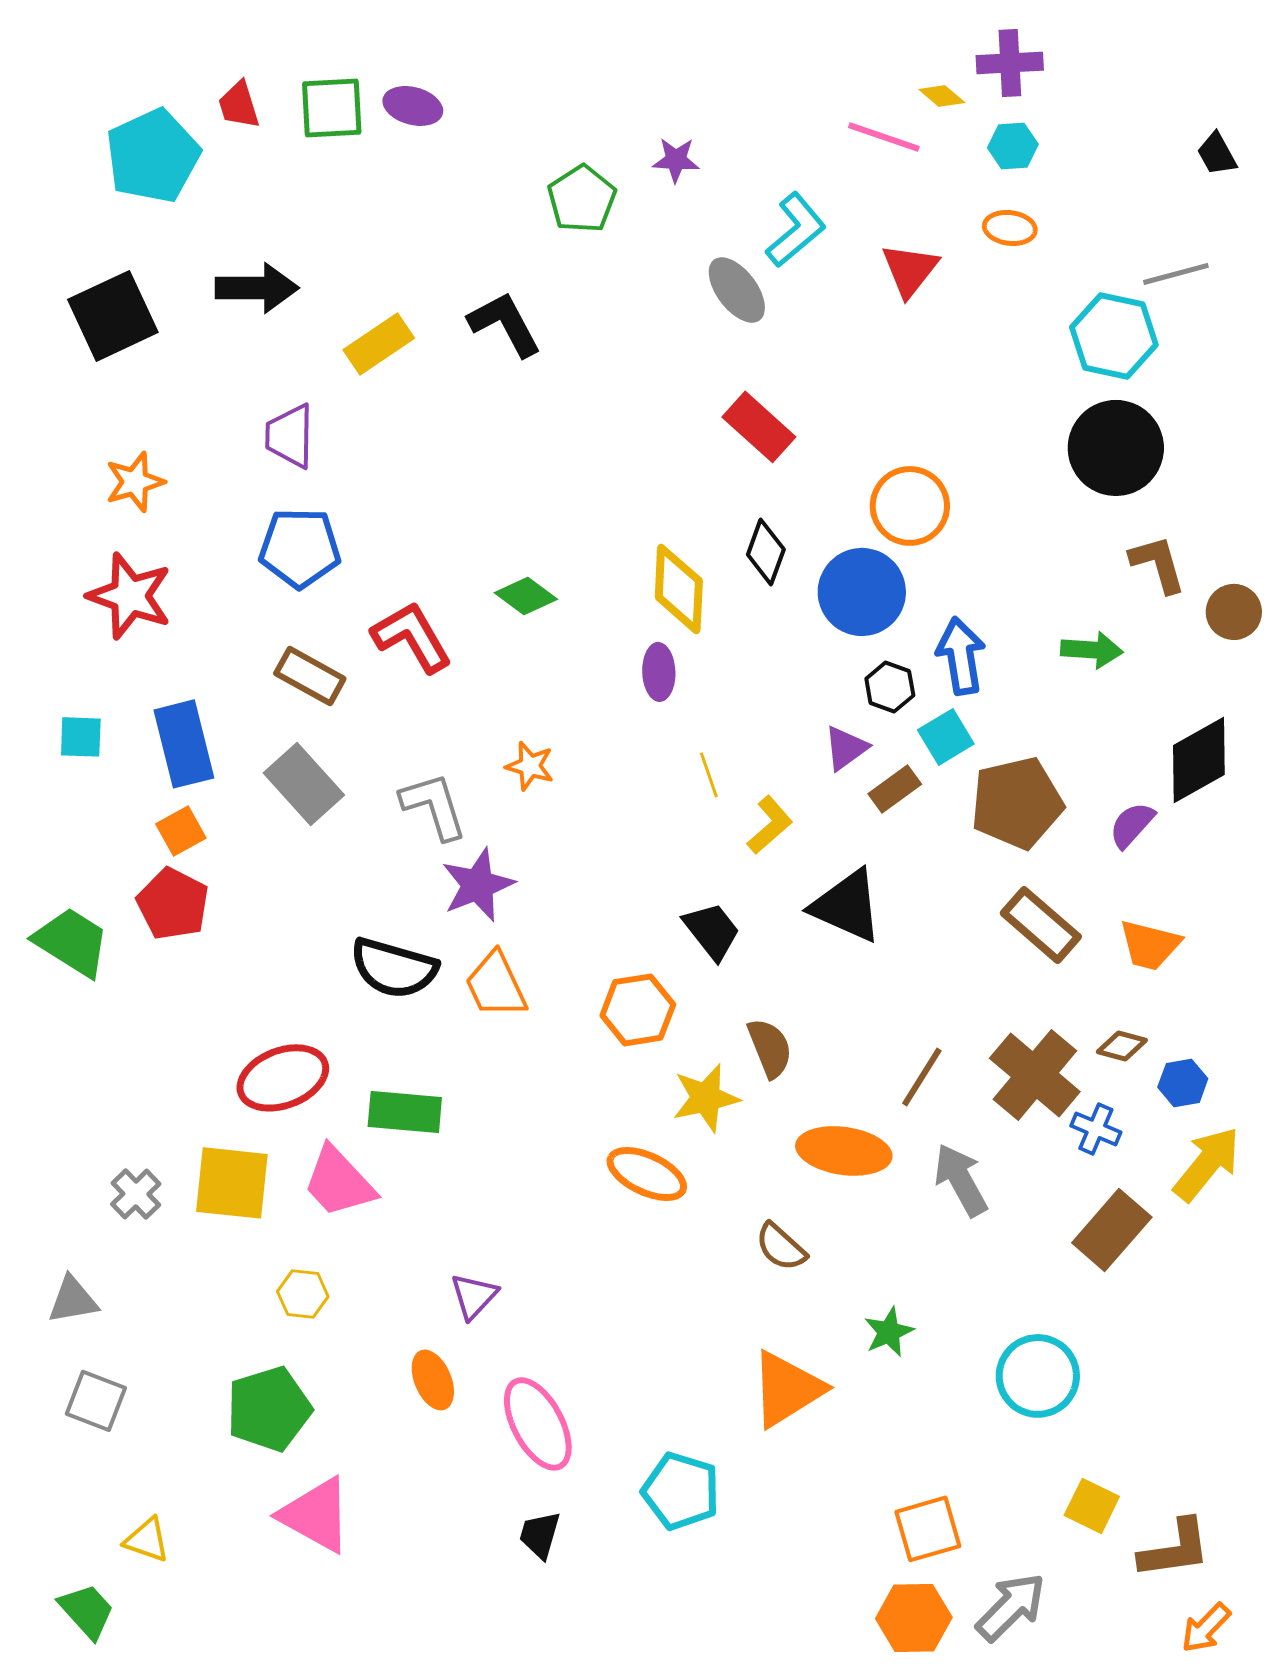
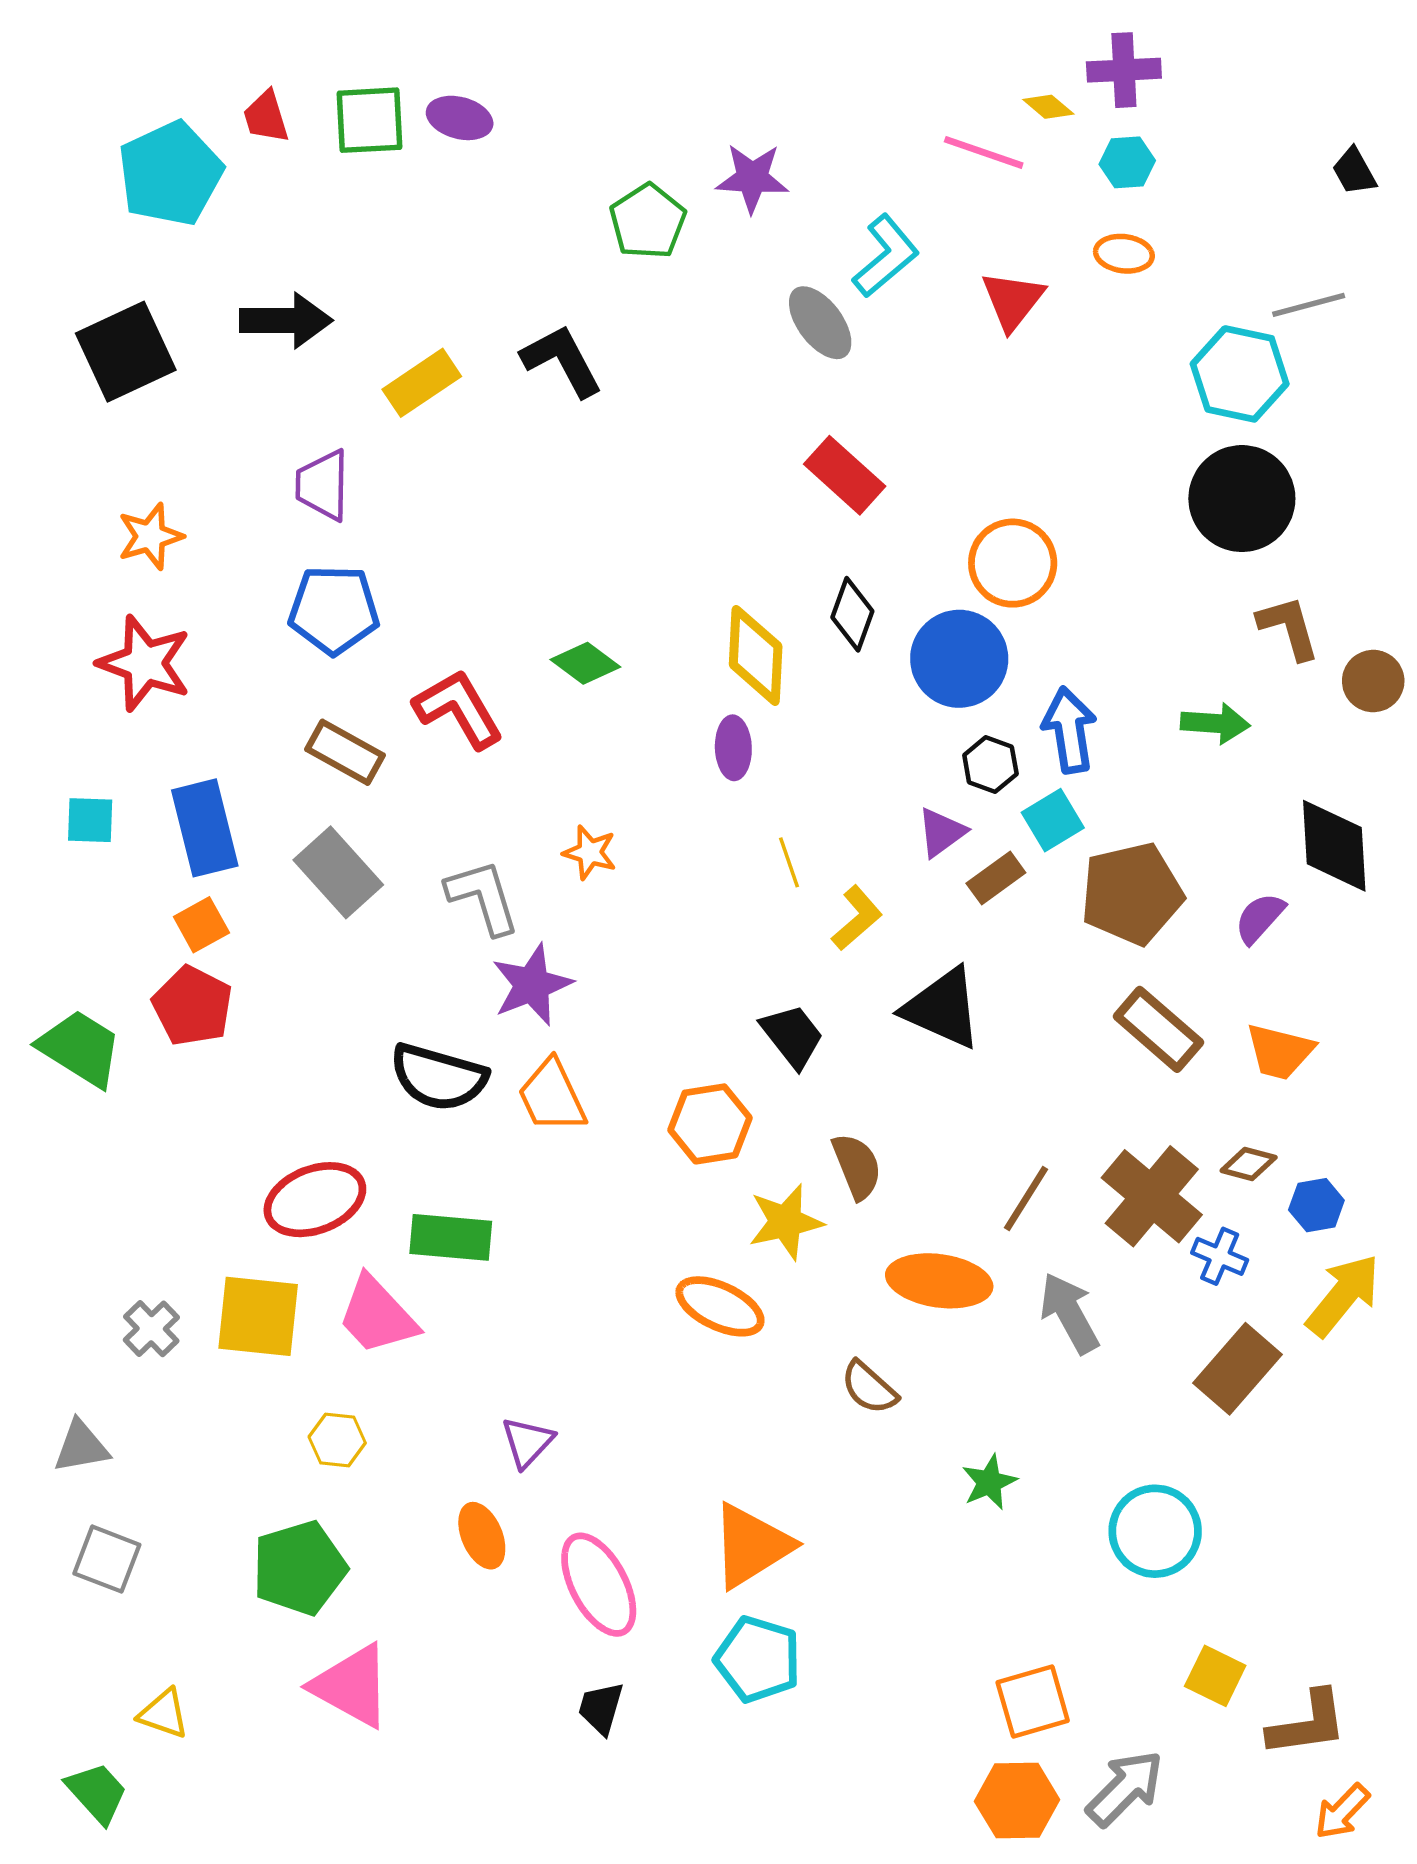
purple star: (676, 160) -> (752, 178), size x1.4
black diamond: (1199, 760) -> (1334, 846), turned -64
orange triangle: (787, 1389) -> (751, 1546), moved

